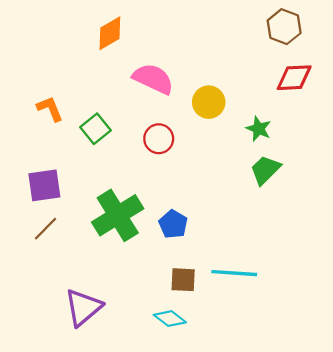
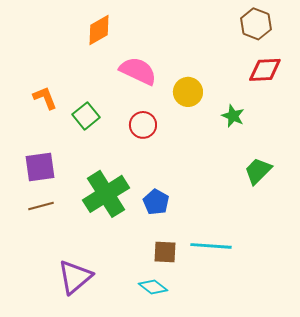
green trapezoid: (265, 170) -> (258, 171), moved
brown line: (46, 229) -> (41, 206), turned 30

